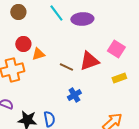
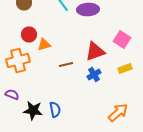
brown line: (66, 67) -> (66, 64), moved, turned -40
blue cross: (74, 95) -> (94, 74), moved

